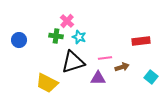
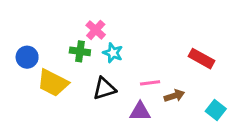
red rectangle: (141, 41) -> (201, 59), turned 36
black triangle: (73, 62) -> (104, 89), size x0.7
yellow trapezoid: (47, 83) -> (53, 83), moved

